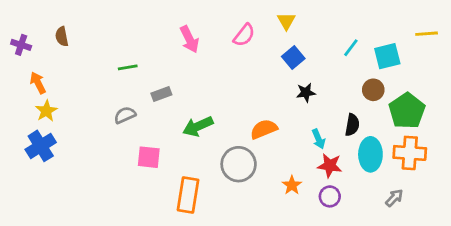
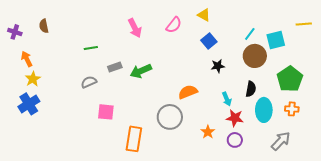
yellow triangle: (286, 21) -> (204, 15), turned -32
brown circle: (373, 90) -> (255, 56), moved, size x1.5
green arrow: (198, 126) -> (141, 71), moved
orange cross: (410, 153) -> (292, 109), size x0.6
gray arrow: (394, 198) -> (281, 141), size x1.5

